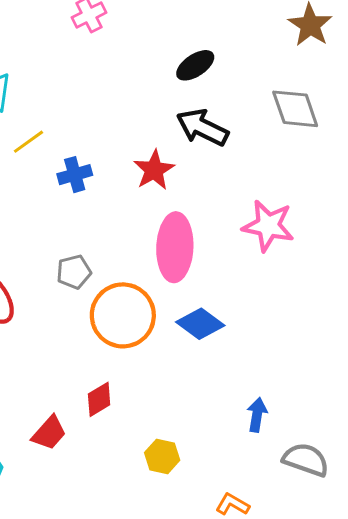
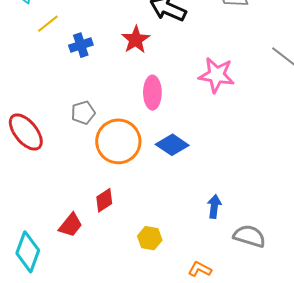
pink ellipse: (175, 247) -> (152, 93), size x0.7

